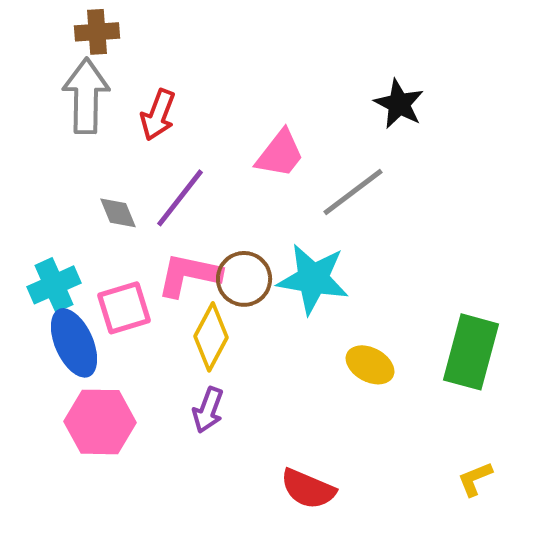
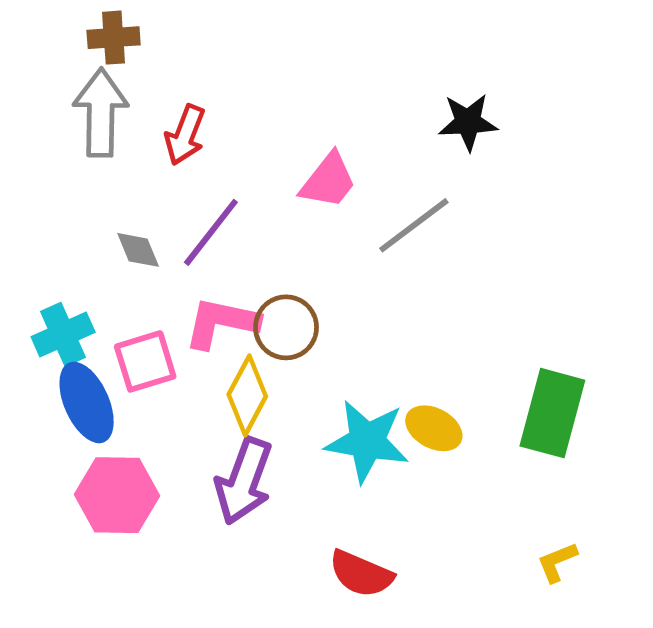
black star: (399, 104) -> (468, 122), turned -30
cyan star: (313, 279) -> (367, 441), moved
purple arrow: (208, 410) -> (244, 481), size x1.6

